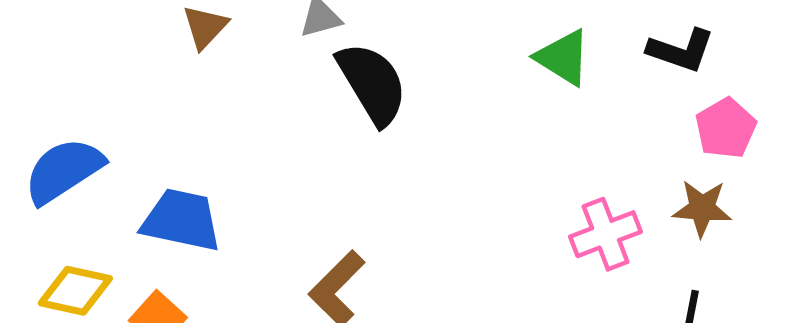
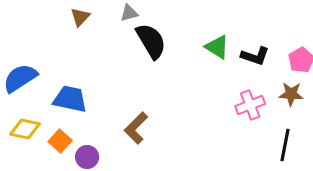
black L-shape: (681, 50) -> (255, 56), moved
green triangle: (563, 58) -> (217, 47), moved

